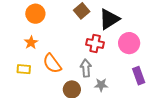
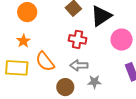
red cross: (95, 44) -> (78, 39), moved
gray arrow: (86, 68) -> (79, 65), turned -84
yellow rectangle: (24, 69) -> (17, 68), size x1.6

